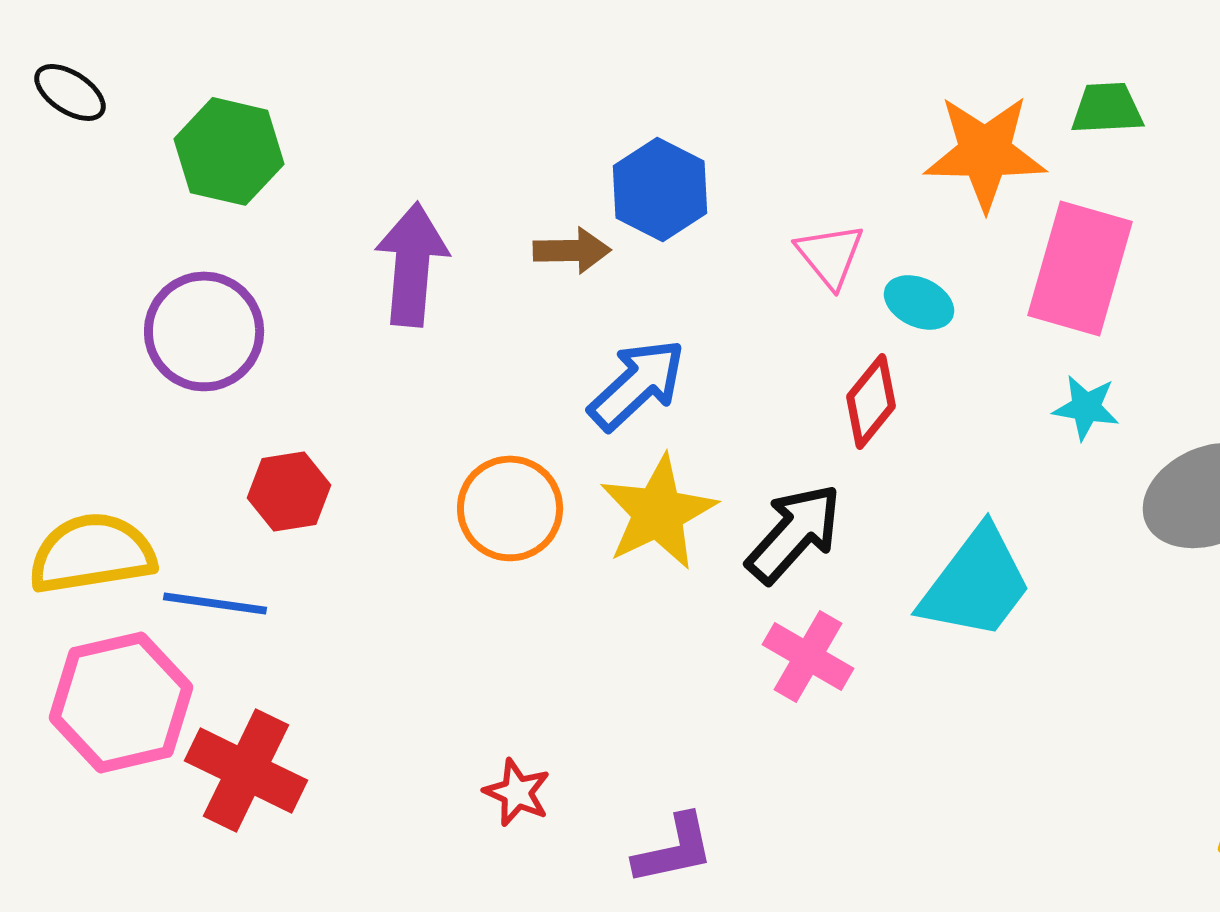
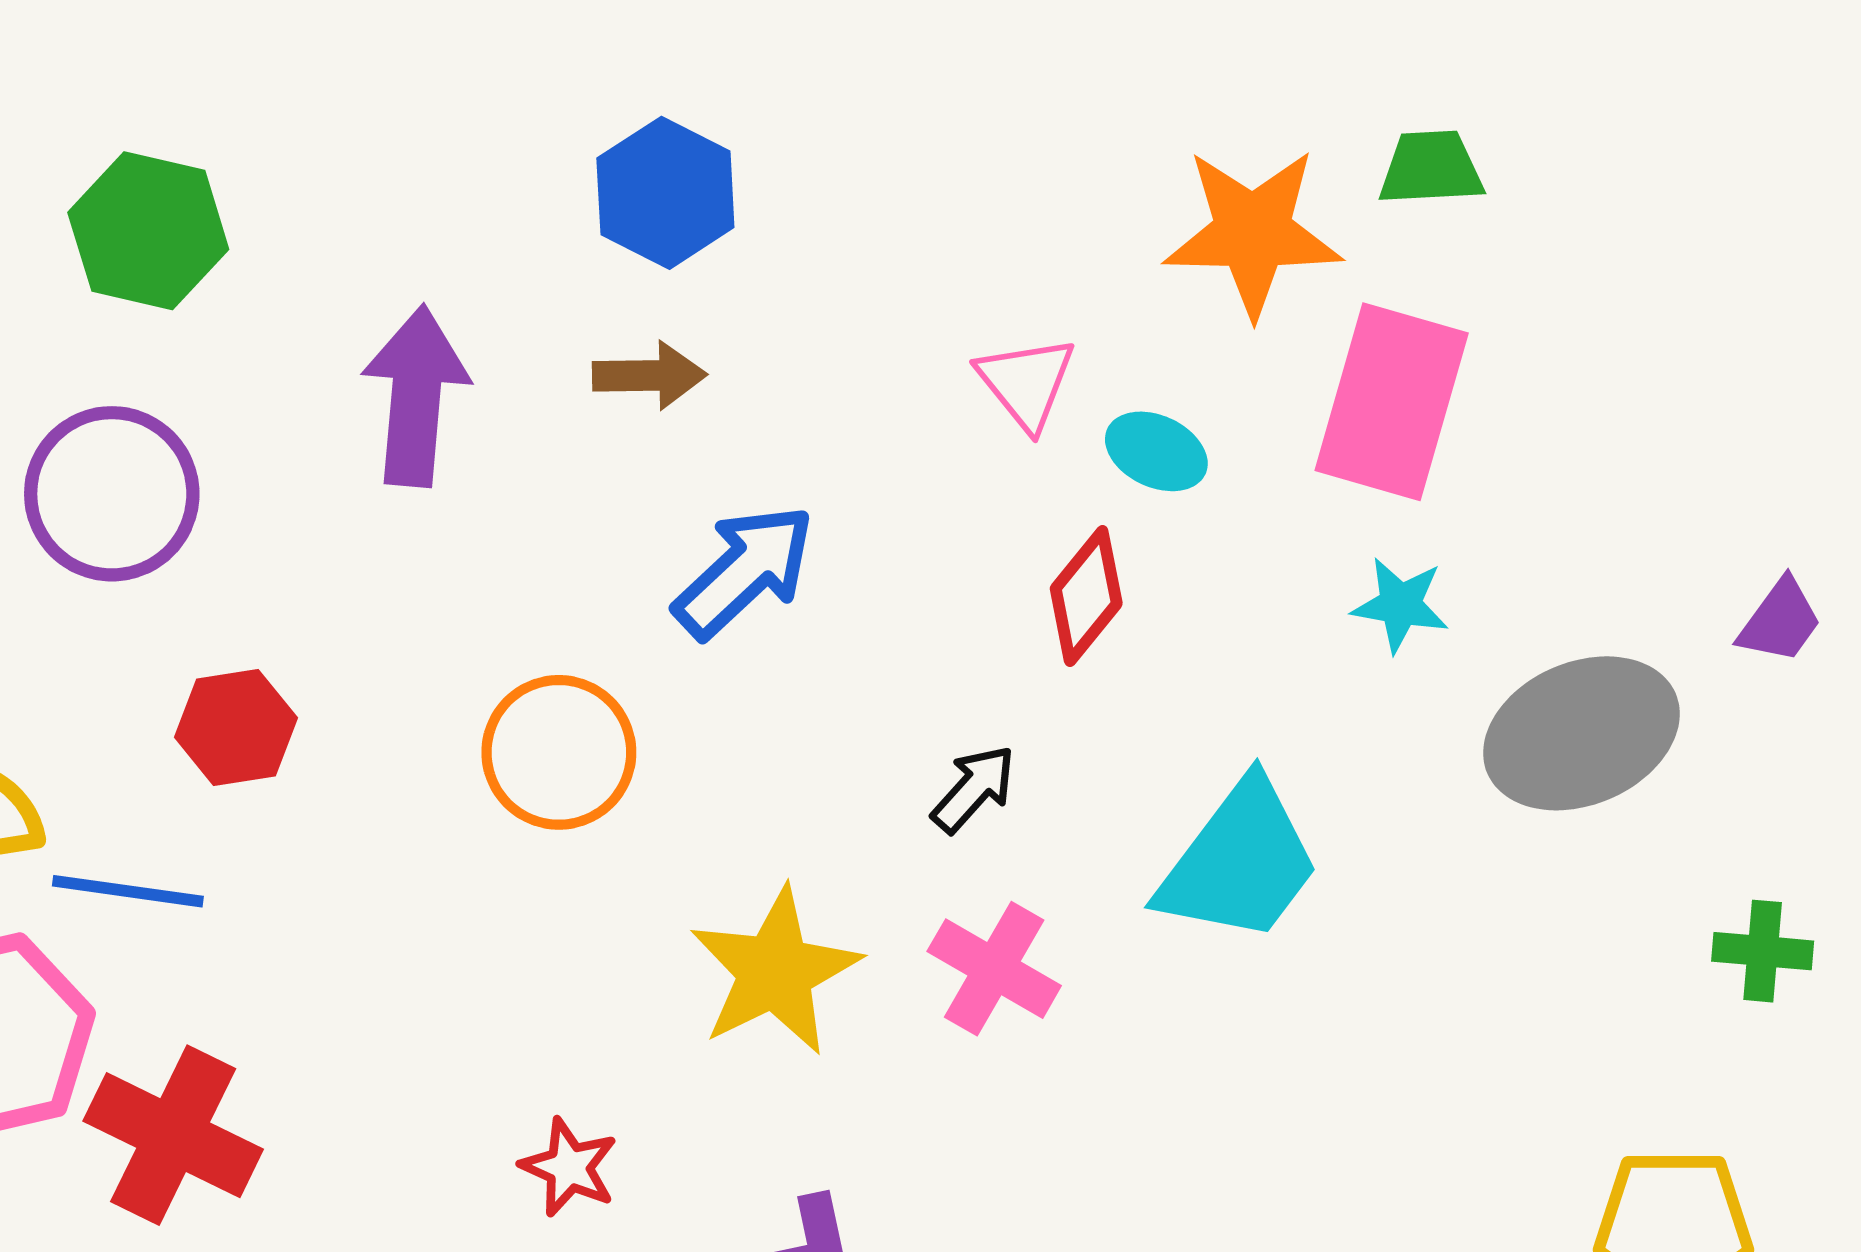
blue hexagon: (660, 189) -> (665, 193), moved
yellow star: (658, 512) -> (775, 972), moved
black arrow: (794, 533) -> (974, 789), size x0.6

